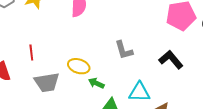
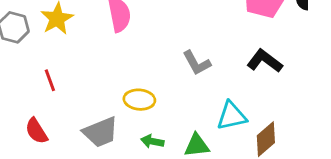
red line: (31, 53) -> (50, 80), moved
green arrow: (96, 83) -> (152, 141), moved

